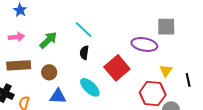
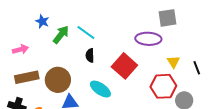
blue star: (20, 10) -> (42, 21), moved
green arrow: (48, 40) -> (61, 35), moved
brown circle: (49, 72) -> (58, 80), size x1.6

